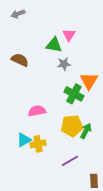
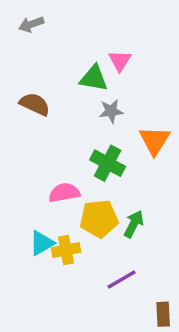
green cross: (74, 94) -> (108, 163), moved
yellow pentagon: (72, 126) -> (99, 219), moved
green arrow: (86, 131) -> (134, 224), moved

